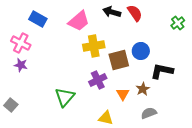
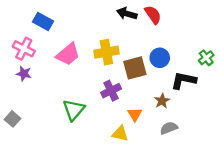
pink trapezoid: (79, 21) -> (68, 54), moved
green cross: (178, 23) -> (206, 58), moved
orange triangle: (123, 94) -> (135, 114), moved

